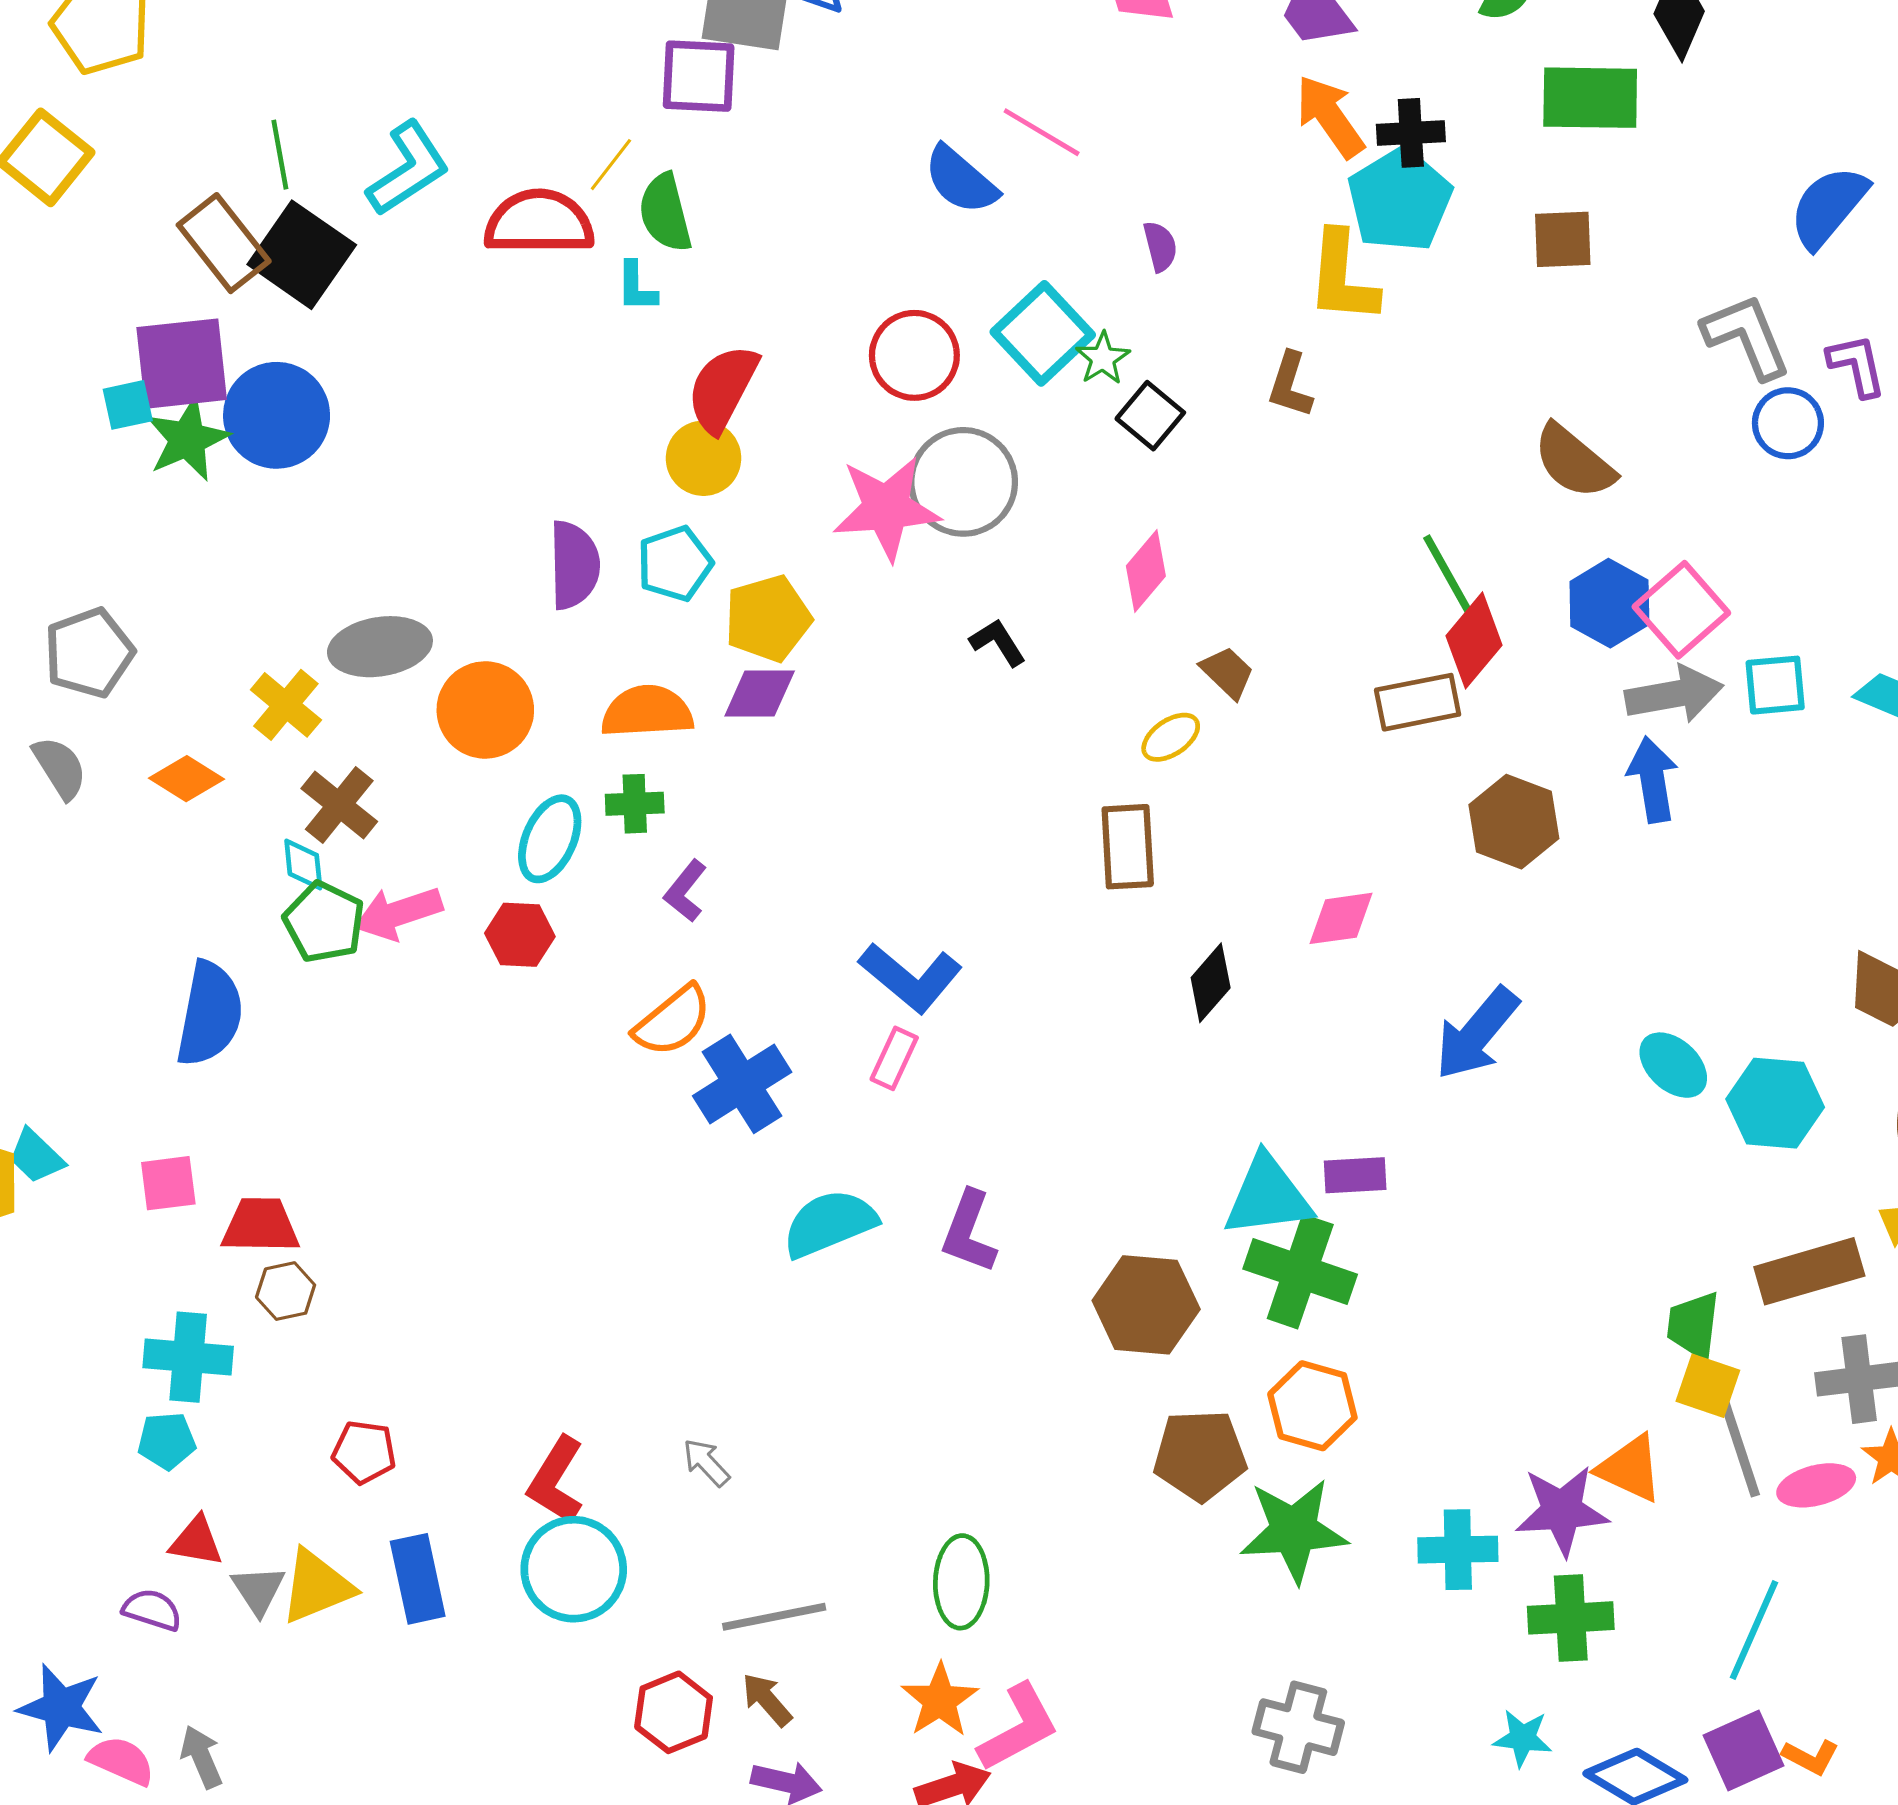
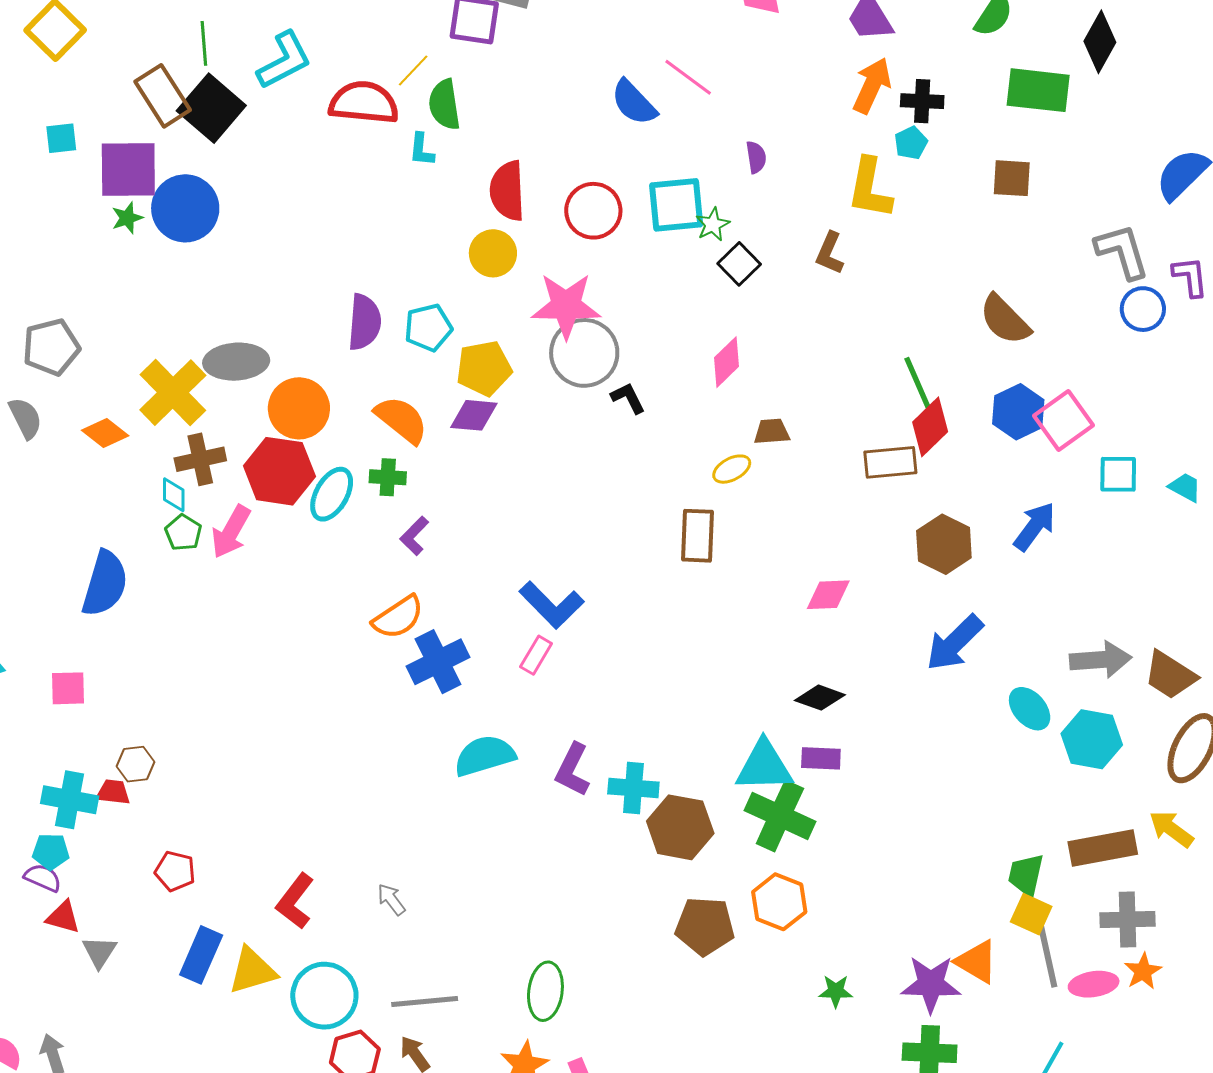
orange arrow: (1330, 116) -> (872, 86), turned 54
cyan pentagon: (1400, 200) -> (911, 143), size x0.5
cyan square: (1043, 333) -> (676, 205), turned 32
red semicircle: (723, 388) -> (507, 191), moved, turned -36
cyan square: (128, 405) -> (61, 138), moved
green star: (187, 439) -> (127, 218), size x0.6
yellow circle: (703, 458) -> (493, 253), moved
gray circle: (963, 482) -> (584, 353), moved
brown trapezoid: (1227, 672) -> (772, 432), turned -54
gray arrow: (1674, 694) -> (1101, 660), moved
yellow cross: (286, 705) -> (173, 393), size x1.5
orange semicircle: (647, 712) -> (401, 420), turned 36
blue arrow: (1653, 780) -> (1035, 526), turned 40
brown cross: (339, 805) -> (200, 459), turned 33
pink arrow: (398, 913) -> (231, 532), turned -48
green pentagon: (324, 922) -> (183, 533), size x0.7
red hexagon: (520, 935) -> (279, 471), moved, size x1.6
black diamond: (1211, 983) -> (820, 698), moved, turned 63
blue arrow: (1477, 1033) -> (954, 643), moved
red trapezoid: (261, 1225) -> (113, 792), moved, size x0.7
green star: (1294, 1531) -> (836, 991), moved, size x0.5
cyan cross: (1458, 1550) -> (633, 788), moved
cyan circle: (574, 1569) -> (324, 996), moved
blue rectangle: (418, 1579) -> (201, 955), turned 30
yellow triangle: (317, 1586) -> (252, 971), moved
purple semicircle: (152, 1610) -> (43, 878), moved

